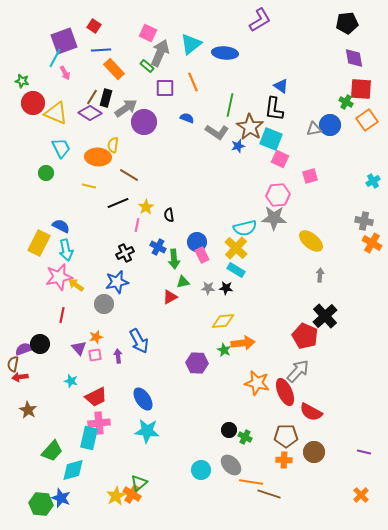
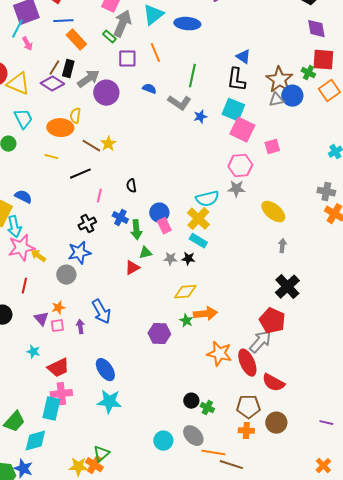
brown star: (250, 127) -> (279, 80), moved
pink square: (280, 159) -> (242, 130), size x1.4
yellow star: (146, 207) -> (108, 144), moved
gray star: (274, 218) -> (236, 189), size x0.7
cyan arrow: (66, 250) -> (14, 227), moved
red pentagon: (305, 336) -> (272, 321), moved
yellow star: (116, 496) -> (78, 467), turned 30

